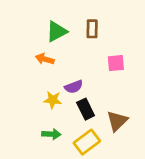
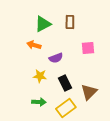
purple semicircle: (74, 87) -> (56, 58), moved

